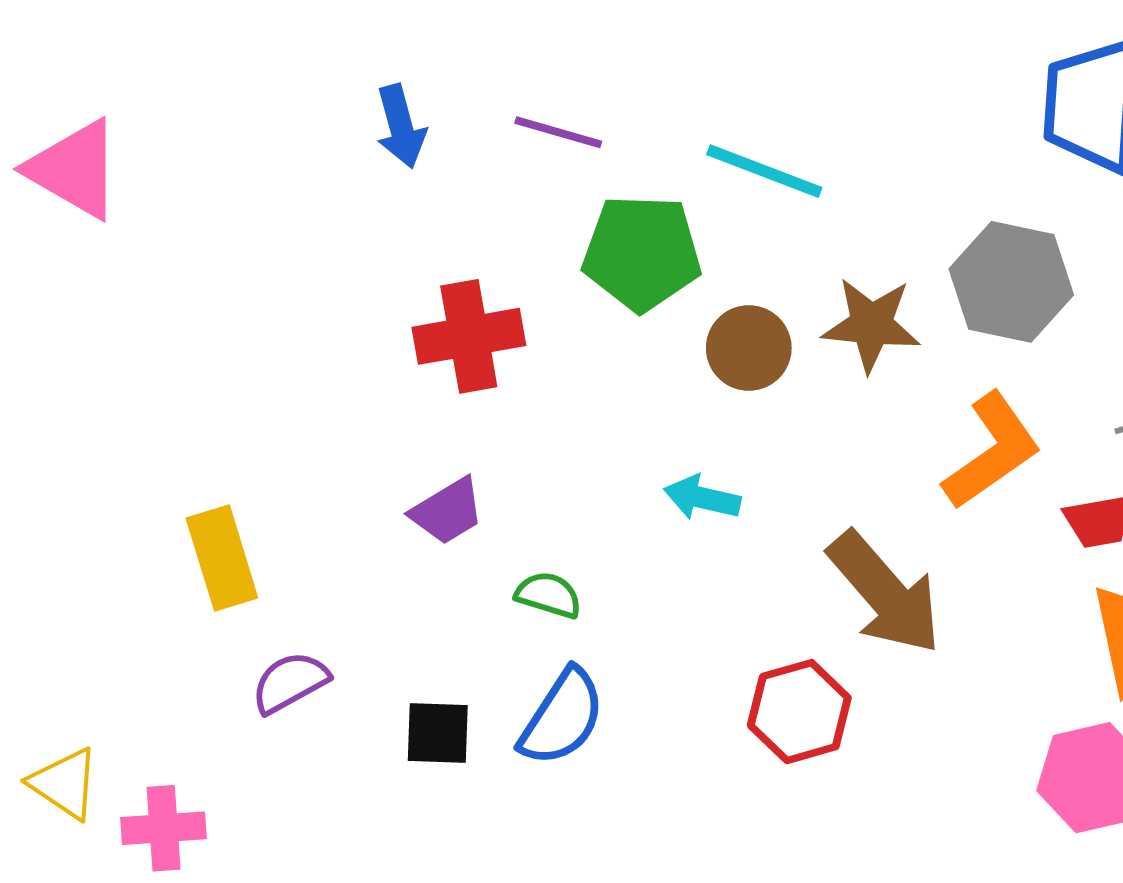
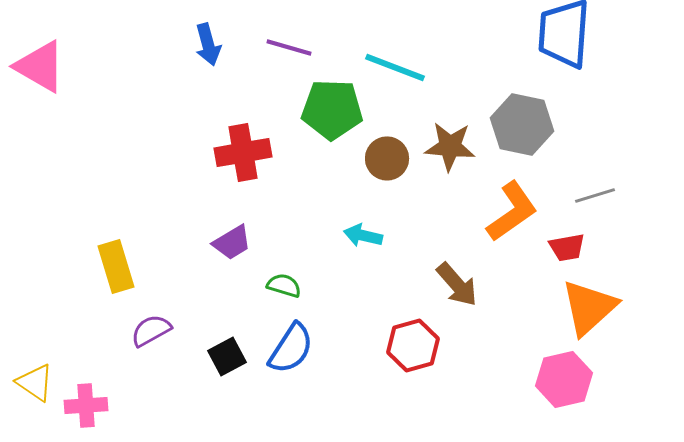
brown arrow: (885, 593) -> (457, 284), size x0.7
black square: (438, 733) -> (227, 356), turned -30

